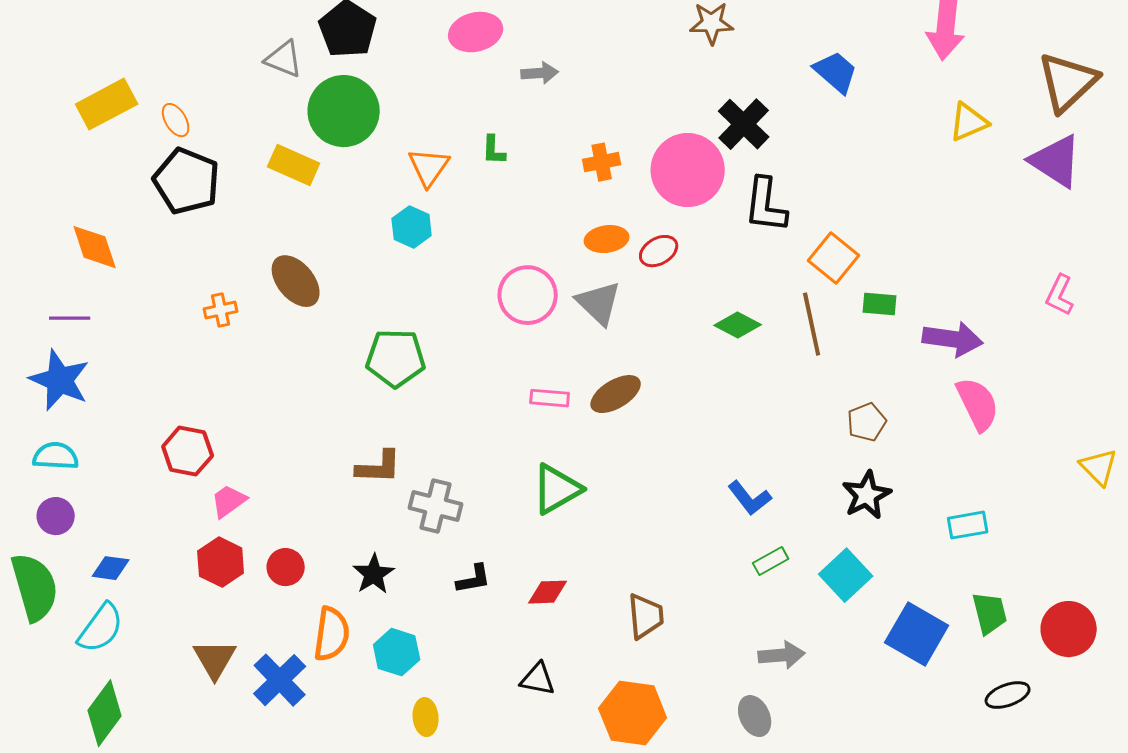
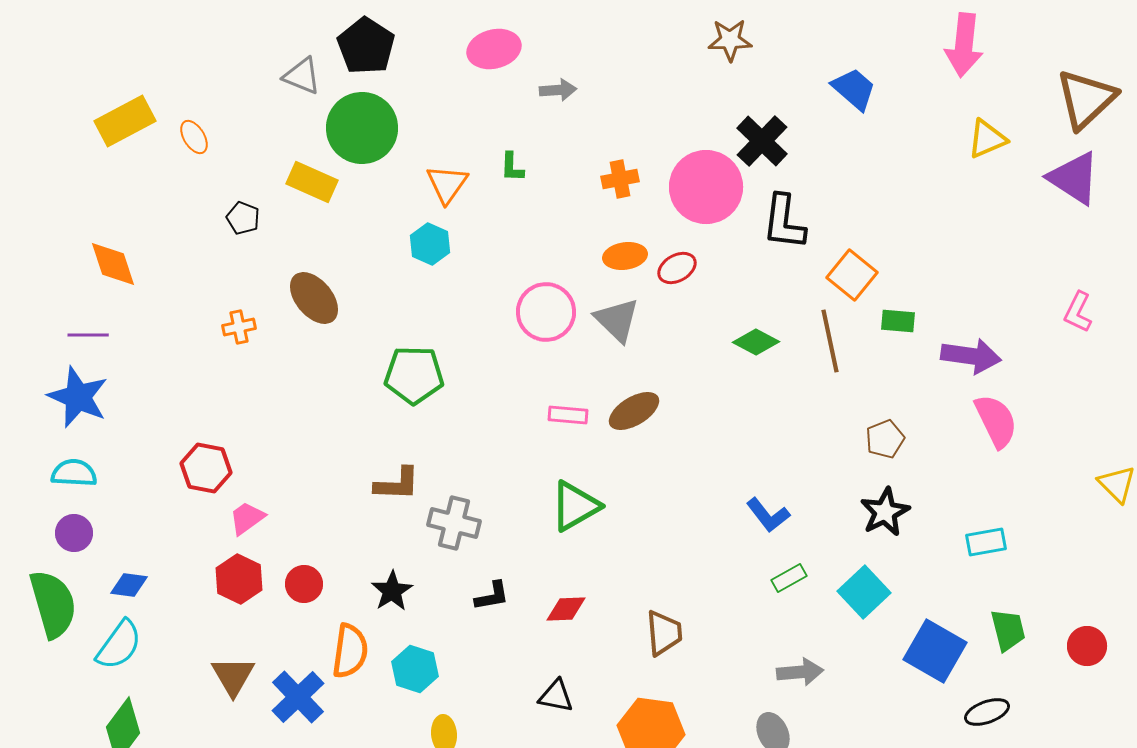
black pentagon: (187, 181) -> (243, 218), moved, size x0.5
red circle: (1069, 629) -> (1087, 646), size x0.7
black ellipse: (1008, 695) -> (987, 712), moved

